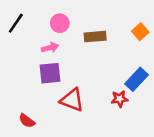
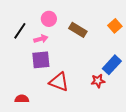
black line: (16, 23) -> (20, 31), moved
brown rectangle: (95, 37) -> (78, 30), turned 36
red semicircle: (27, 121) -> (22, 99), turned 144

